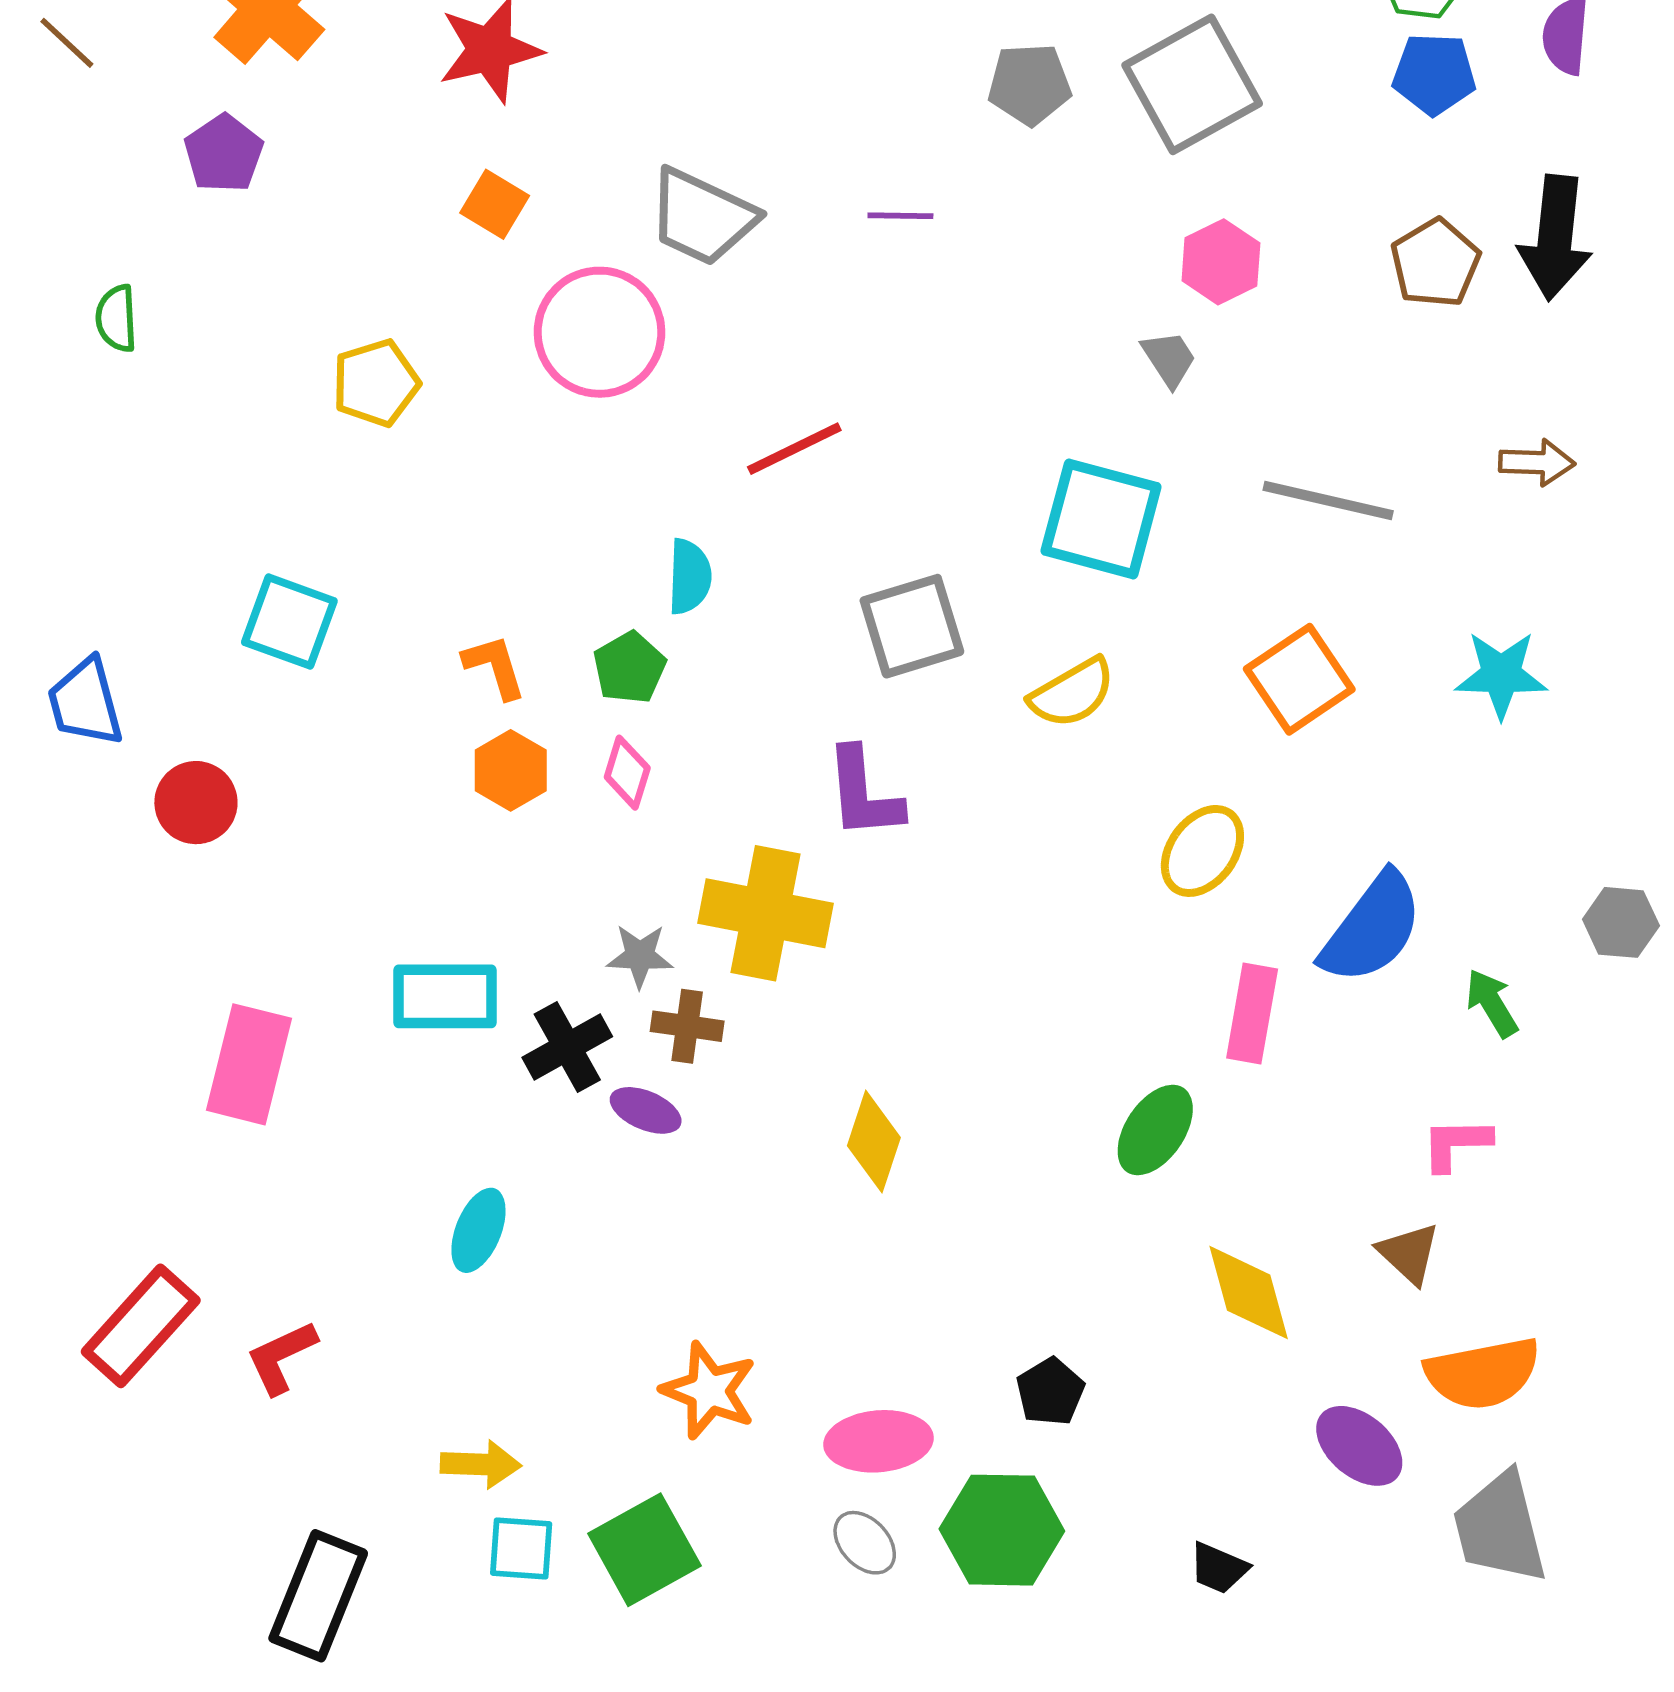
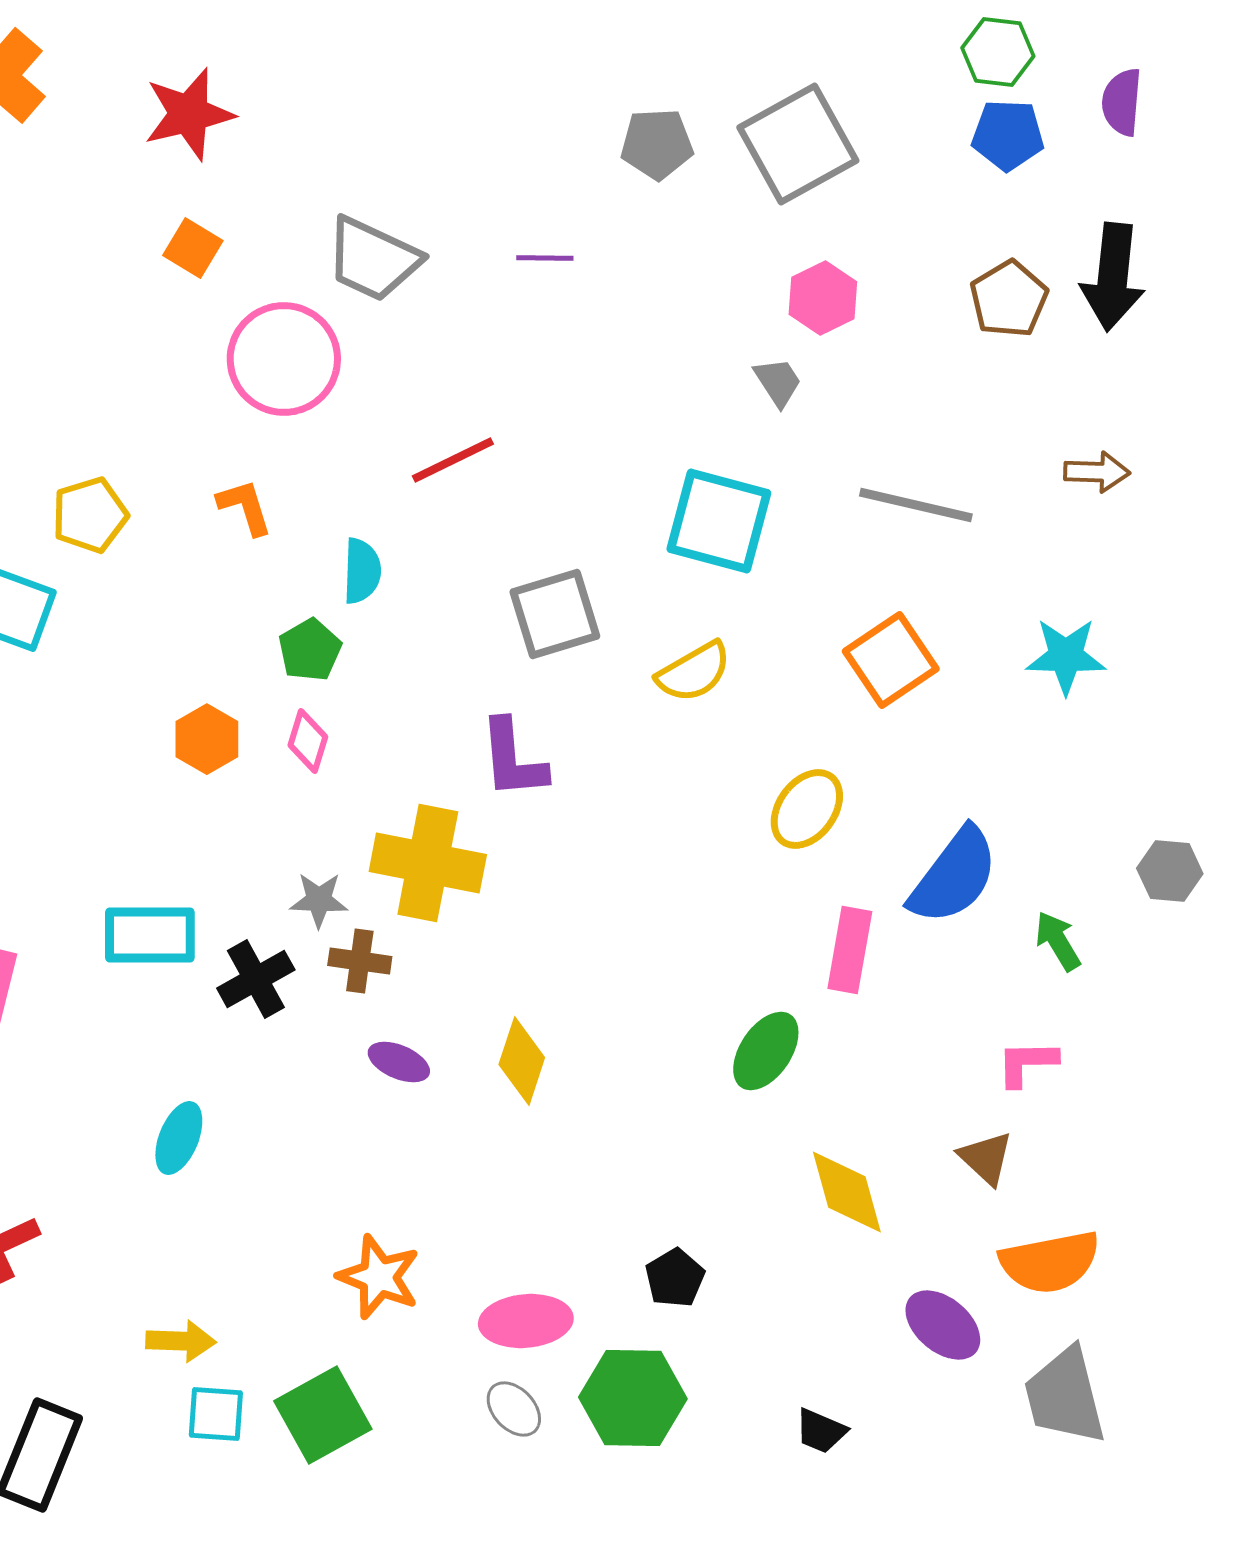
yellow pentagon: (376, 383) -> (90, 515), moved
orange L-shape: (495, 667) -> (245, 507), moved
purple ellipse: (646, 1110) -> (399, 1062), moved

